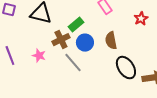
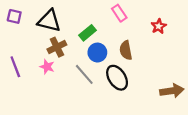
brown cross: (61, 40) -> (57, 47), moved
black ellipse: (126, 68) -> (117, 78), moved

